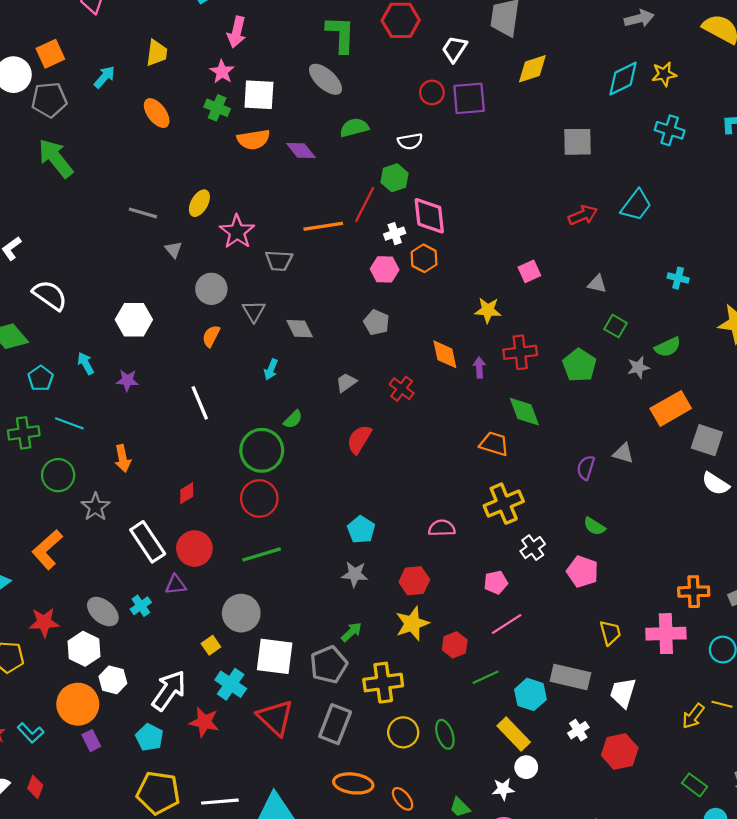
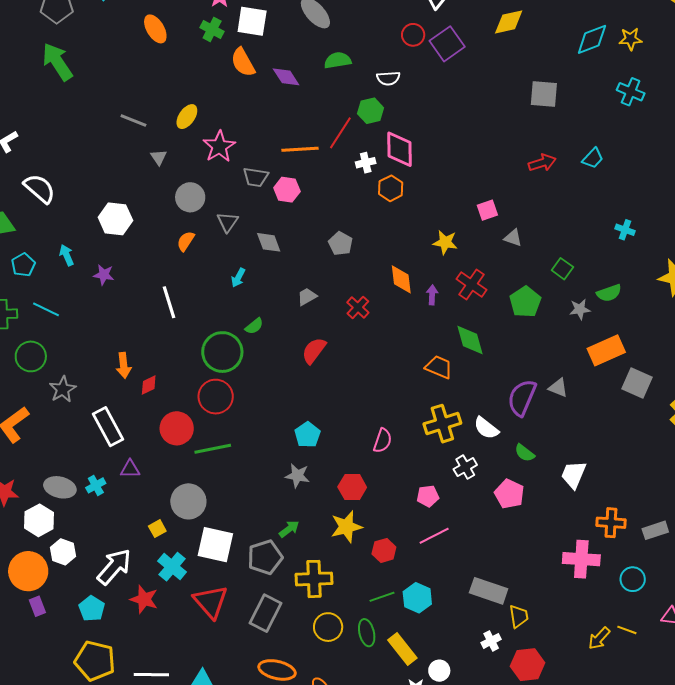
purple square: (469, 98) -> (447, 44), turned -36
orange semicircle: (253, 139) -> (243, 62), turned 64
cyan trapezoid: (636, 205) -> (593, 158), size x0.7
pink hexagon: (385, 269) -> (287, 190), moved
gray triangle: (597, 284) -> (513, 238), moved
red cross: (520, 352) -> (471, 284), turned 36
orange arrow: (123, 458) -> (124, 365), moved
purple semicircle: (586, 468) -> (522, 398), size x1.6
white semicircle: (716, 484) -> (486, 428), moved
pink semicircle: (442, 528) -> (383, 441), turned 105
red circle: (194, 548) -> (177, 428), moved
gray ellipse: (103, 612) -> (60, 487), turned -32
yellow trapezoid: (610, 633) -> (519, 616), moved
green line: (486, 677) -> (382, 597), moved
white trapezoid: (623, 693) -> (574, 475), moved
cyan hexagon: (530, 694) -> (417, 598), moved
yellow rectangle: (514, 734) -> (402, 649), moved

